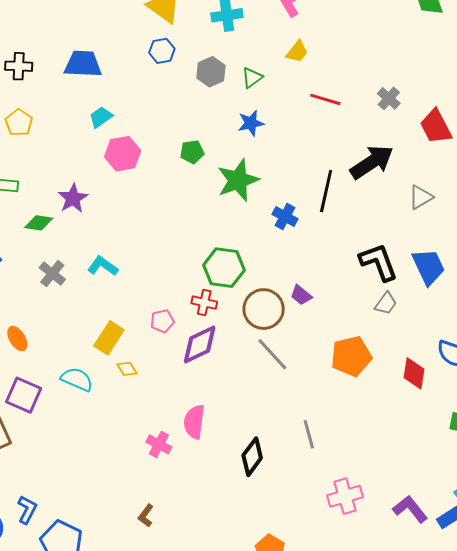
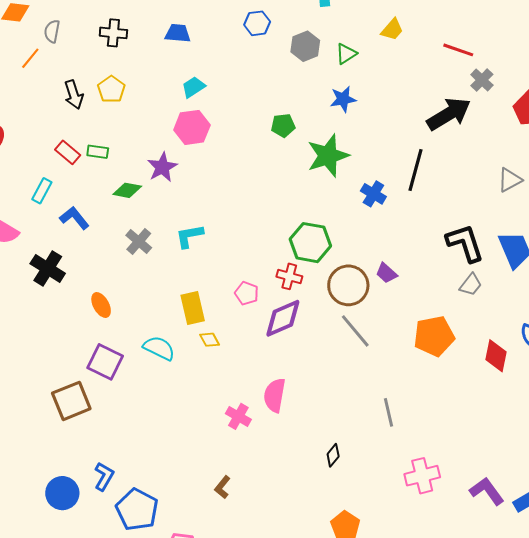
blue trapezoid: (83, 64) -> (178, 33), size x0.7
red line: (325, 99) -> (458, 50), moved
pink hexagon: (123, 154) -> (192, 127), moved
black arrow: (372, 162) -> (449, 114), moved
cyan L-shape: (103, 266) -> (189, 236), turned -48
pink pentagon: (162, 321) -> (247, 293), turned 30
yellow rectangle: (109, 338) -> (193, 308), turned -48
black diamond: (252, 457) -> (333, 455), moved, size x0.6

